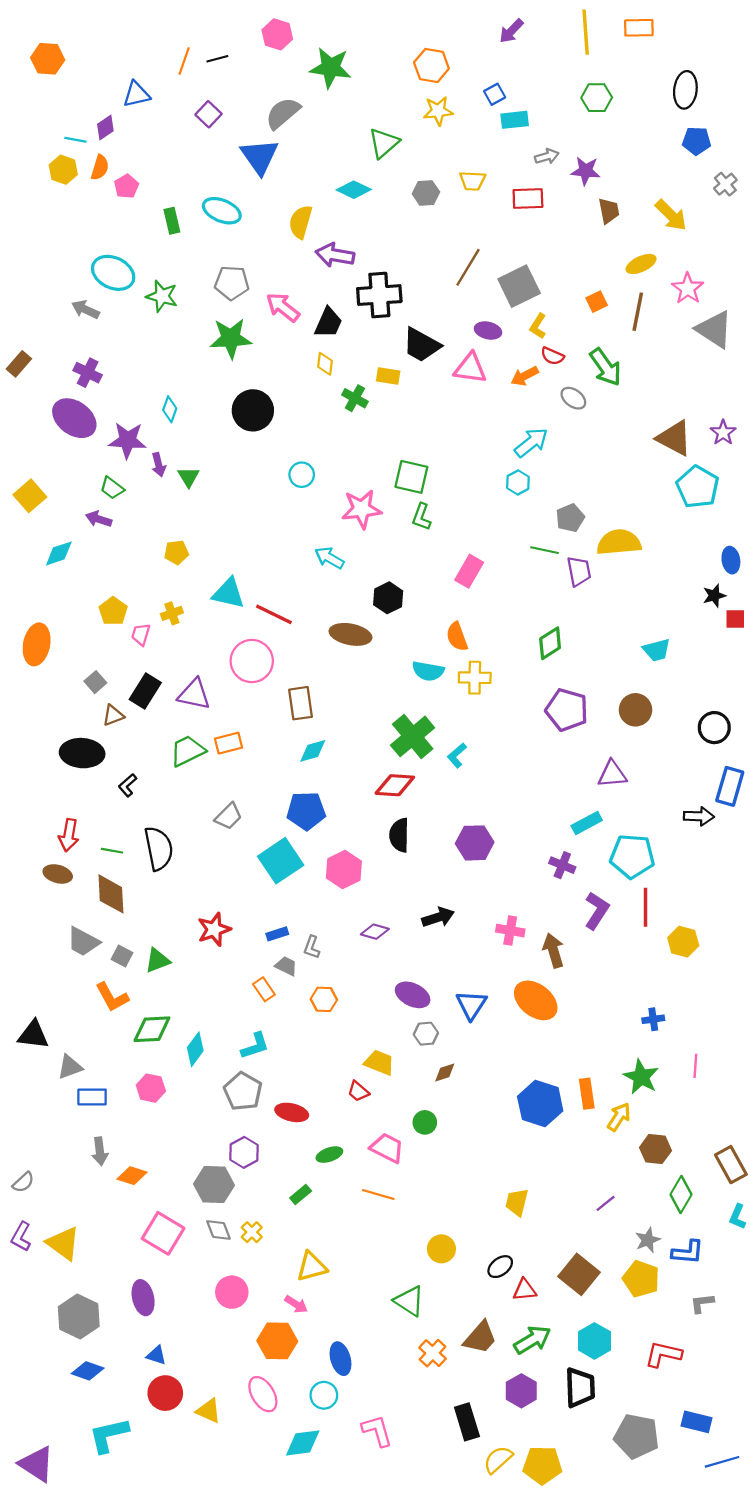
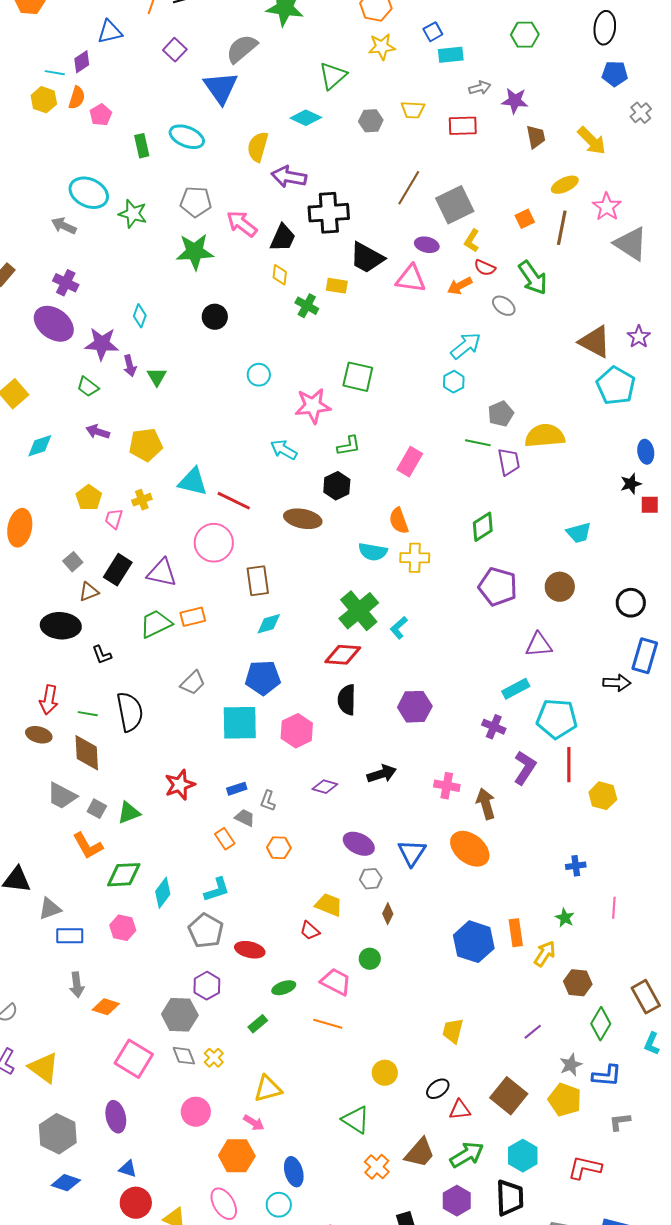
black circle: (253, 410) -> (215, 317), size x0.7
green L-shape: (421, 517) -> (349, 446), moved, turned -120
purple arrow: (99, 519) -> (98, 432), moved
yellow pentagon: (176, 552) -> (146, 445), size x1.5
black L-shape: (128, 785) -> (102, 655), turned -70
cyan square: (281, 861) -> (240, 723), turned 33
brown diamond: (445, 1073) -> (388, 914), turned -45
green star: (641, 1077) -> (565, 918), size x0.6

